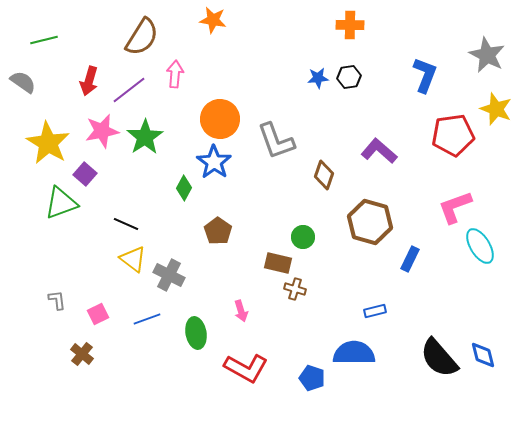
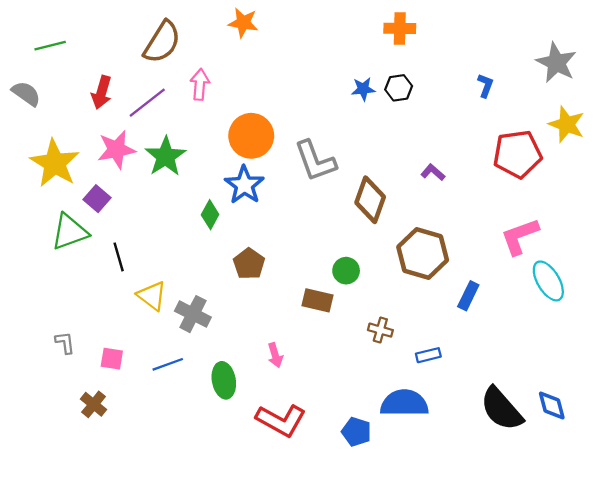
blue L-shape: (425, 75) -> (485, 86), size x0.6
purple L-shape: (379, 151) -> (433, 172), size x0.6
brown diamond: (324, 175) -> (370, 200), size x1.4
black line: (126, 224) -> (119, 257), moved, turned 50
brown cross: (295, 289) -> (380, 330), moved
pink square: (98, 314) -> (112, 359), turned 35

